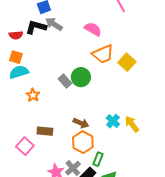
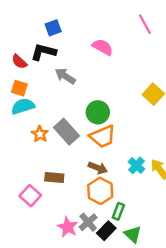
gray arrow: (54, 24) -> (65, 76), moved
pink semicircle: (93, 29) -> (103, 47), moved
red semicircle: (16, 35) -> (19, 62), turned 48
orange trapezoid: (103, 54) -> (103, 136), moved
gray rectangle: (65, 81) -> (66, 132), moved, size x1.5

